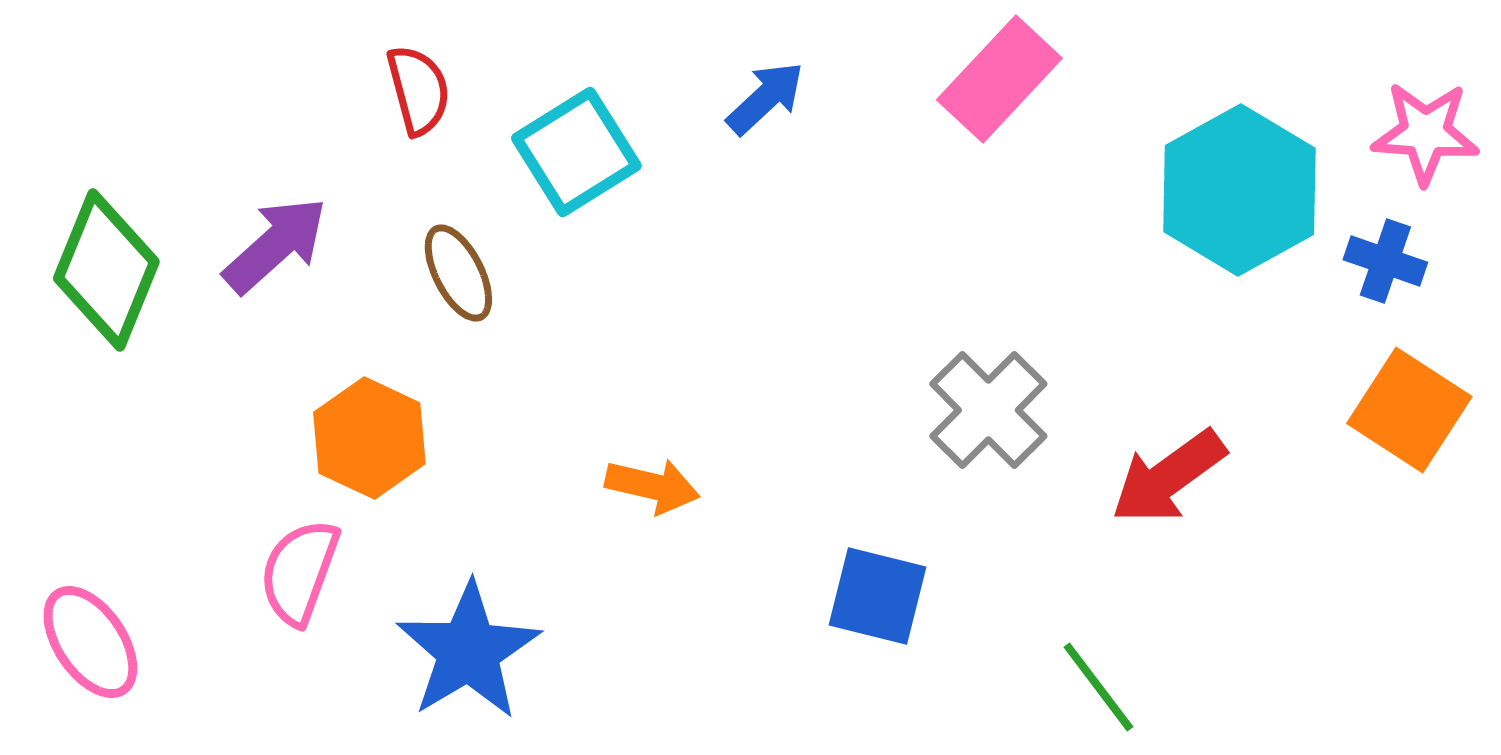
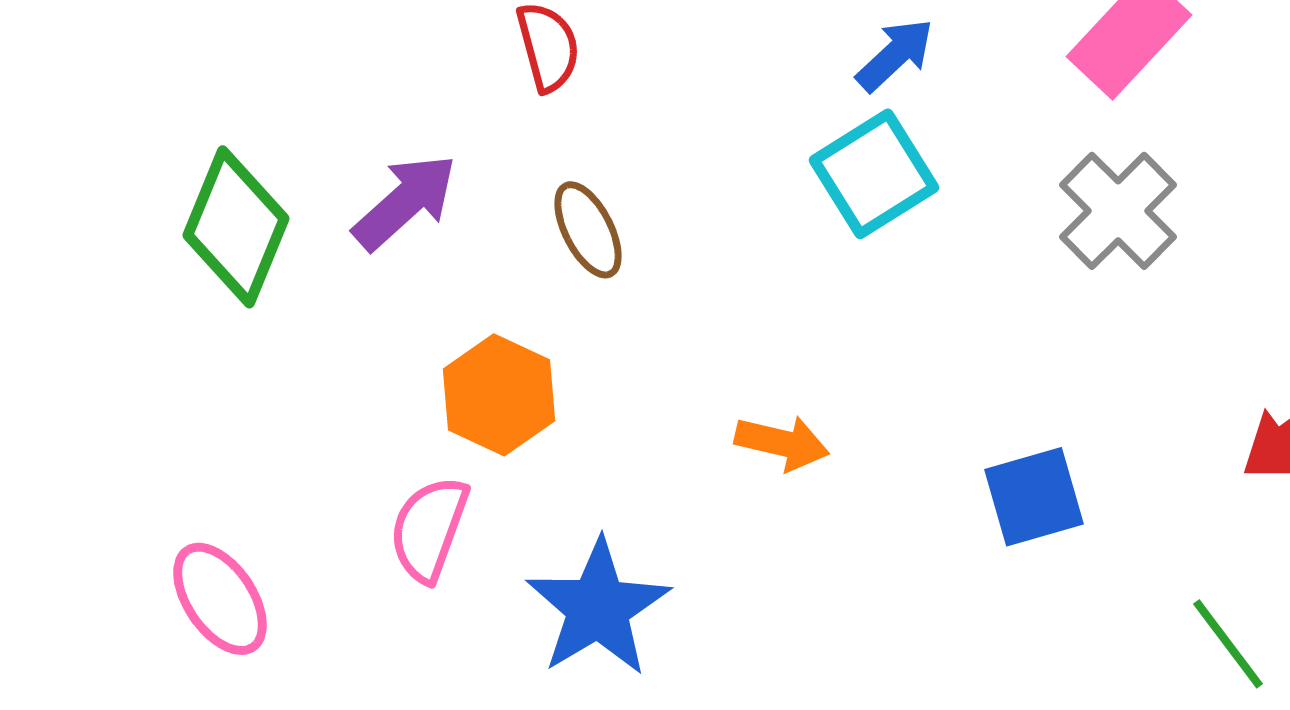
cyan square: (576, 152) -> (874, 174), moved
gray cross: (988, 410) -> (1118, 211), moved
blue square: (877, 596) -> (1034, 497), moved, turned -30

